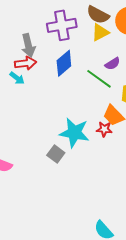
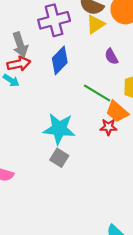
purple semicircle: (112, 64) -> (111, 57), turned 98
green line: (99, 79) -> (97, 93), moved
cyan star: (74, 133) -> (59, 129), moved

